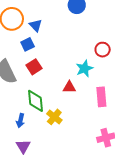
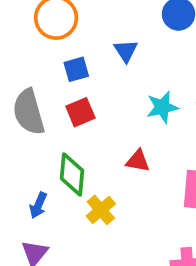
blue triangle: (36, 25) -> (126, 51), moved
cyan star: (84, 69) -> (162, 107), moved

